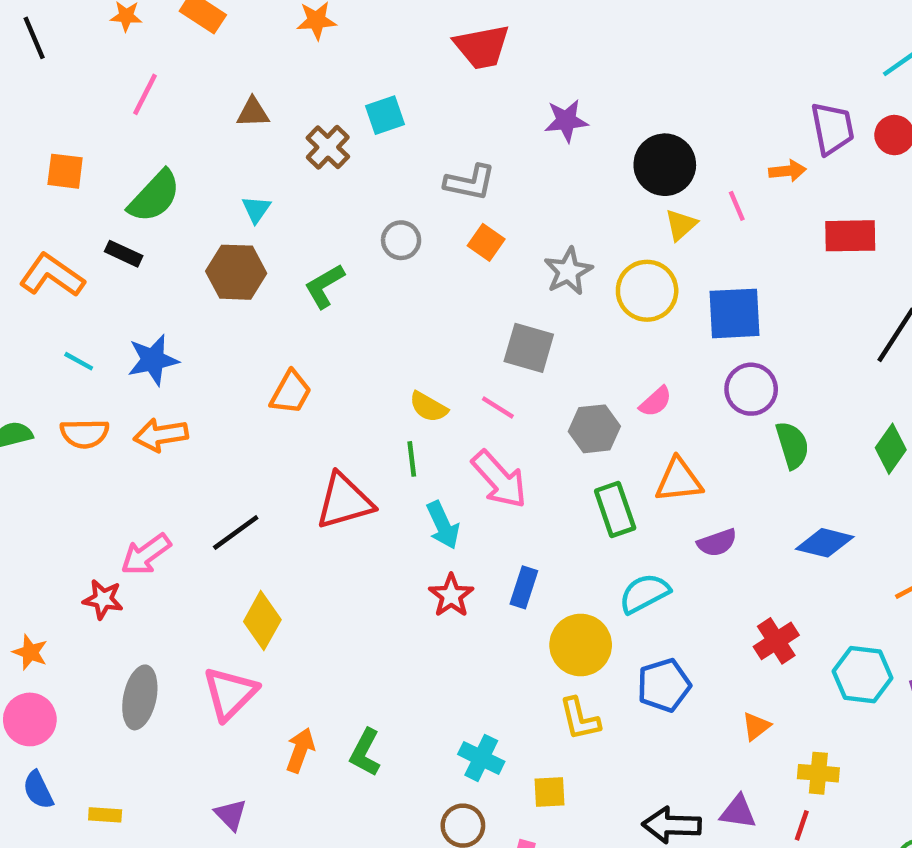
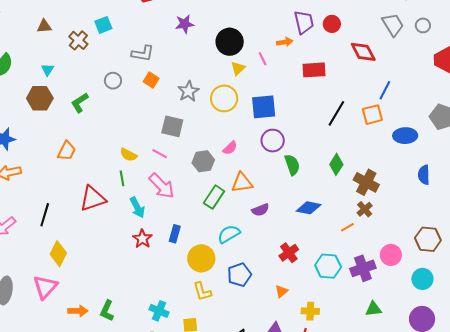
green rectangle: (615, 510) -> (214, 197), turned 55
black line: (236, 532) -> (45, 215), turned -35
orange arrow: (300, 750) -> (78, 311), turned 72

